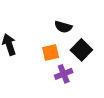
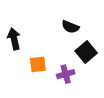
orange square: (51, 53) -> (38, 64), moved

